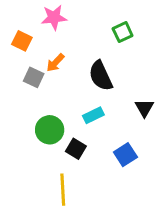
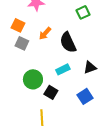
orange square: (22, 41) -> (18, 25), moved
orange arrow: (55, 63) -> (45, 33), moved
black triangle: (144, 108) -> (90, 67), moved, turned 40

